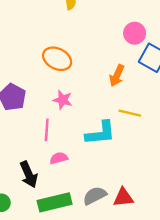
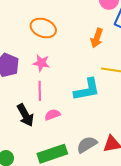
pink star: (63, 100) -> (41, 63), moved
black arrow: (29, 174) -> (25, 115), moved

